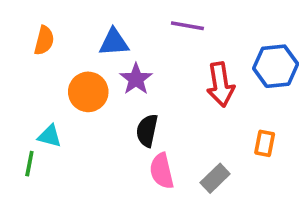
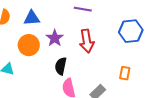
blue triangle: (114, 42) -> (32, 18), moved
red arrow: (221, 85) -> (87, 41), moved

